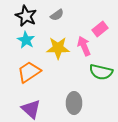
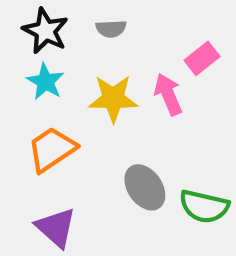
gray semicircle: (57, 15) -> (111, 29), turned 32
green semicircle: (101, 72) -> (204, 206), moved
gray ellipse: (74, 103) -> (145, 187), moved, turned -35

